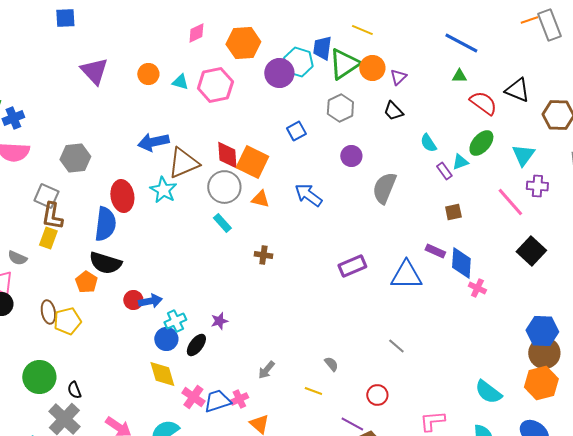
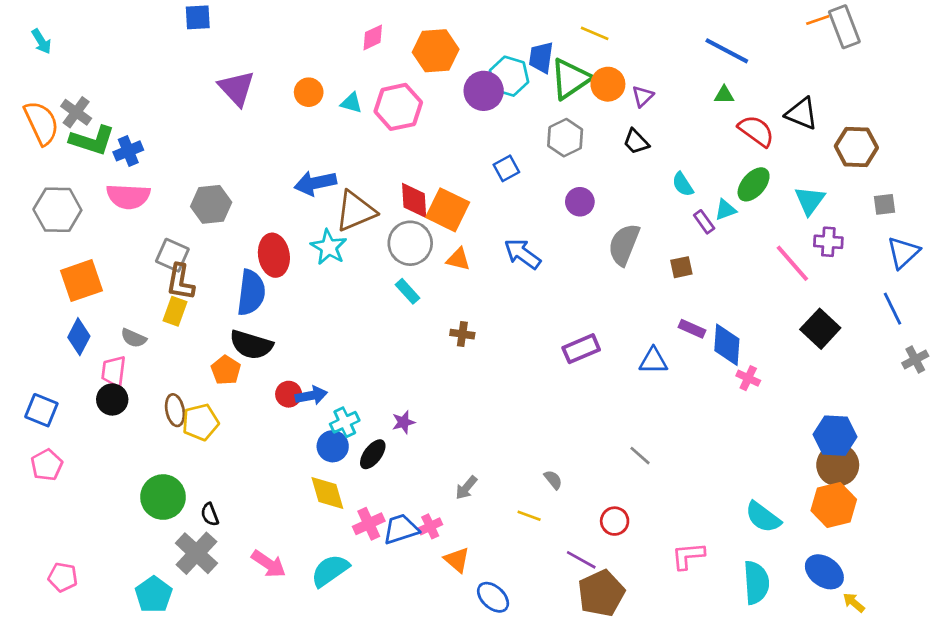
brown square: (453, 212) -> (681, 267), moved
blue triangle: (406, 275) -> (653, 361), size x0.7
pink cross: (193, 397) -> (369, 524), turned 30

